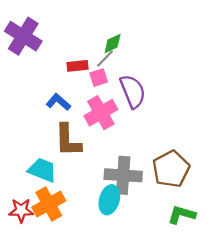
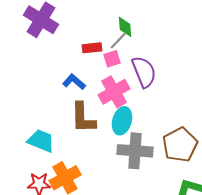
green diamond: (113, 44) -> (125, 27), turned -70
cyan trapezoid: (42, 170) -> (41, 141), moved
cyan ellipse: (109, 200) -> (122, 121), moved

